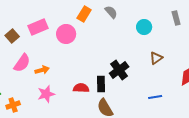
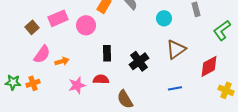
brown triangle: (156, 58) -> (176, 49), size x1.5
black rectangle: (101, 84) -> (107, 53), moved
pink star: (46, 94) -> (77, 85), moved
orange cross: (13, 105) -> (33, 83), moved

